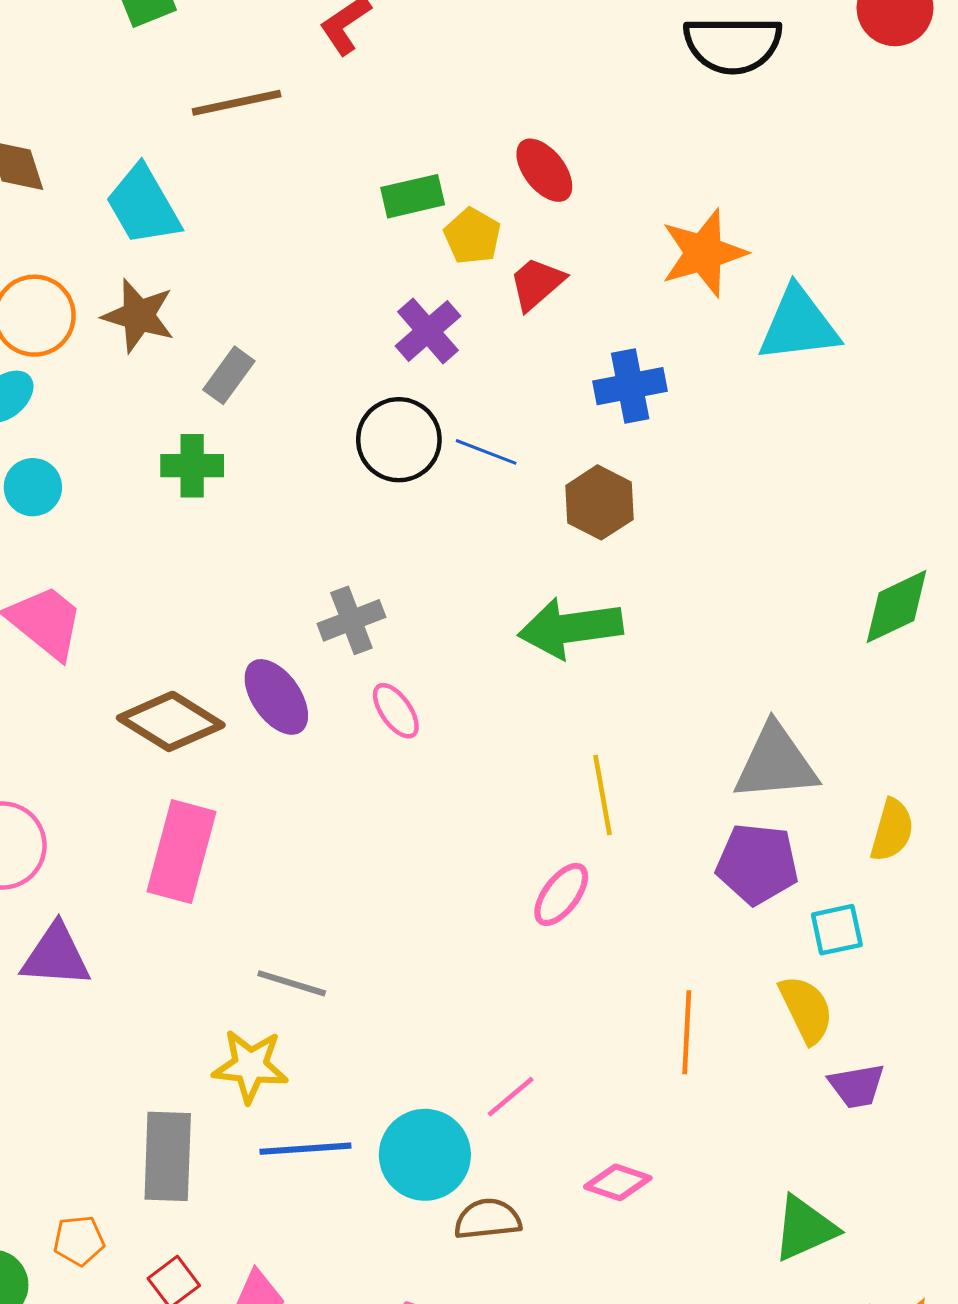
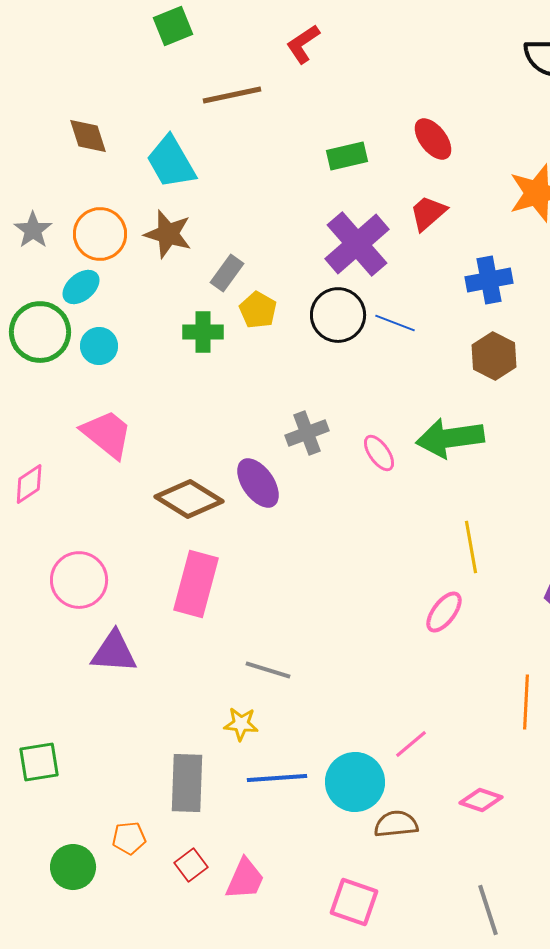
yellow pentagon: (472, 236) -> (258, 310), moved
purple cross: (428, 331) -> (357, 244), size x1.5
brown hexagon: (599, 502) -> (494, 356), moved
pink ellipse: (396, 711) -> (379, 453), moved
yellow star: (250, 1066) -> (241, 724), size x0.7

